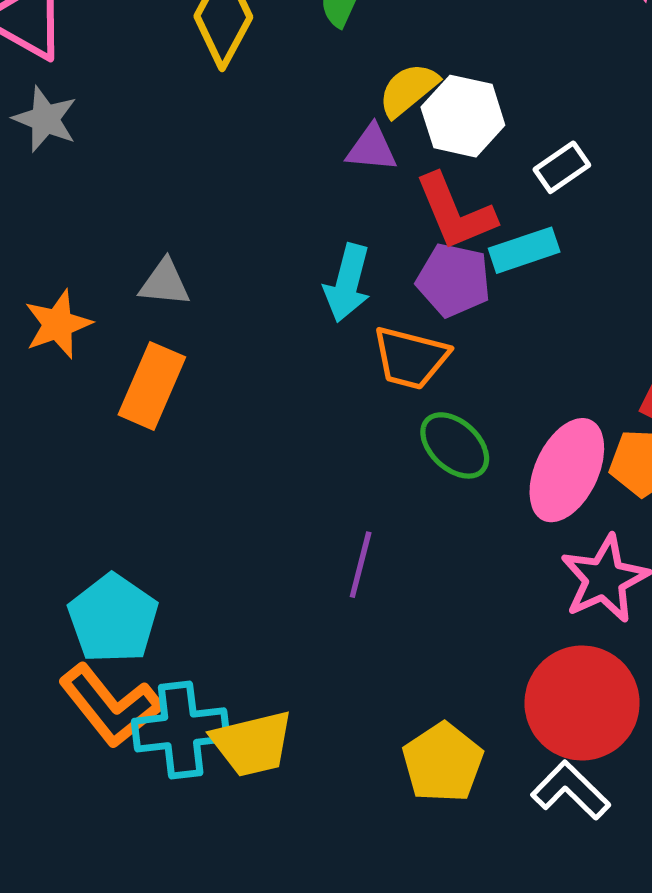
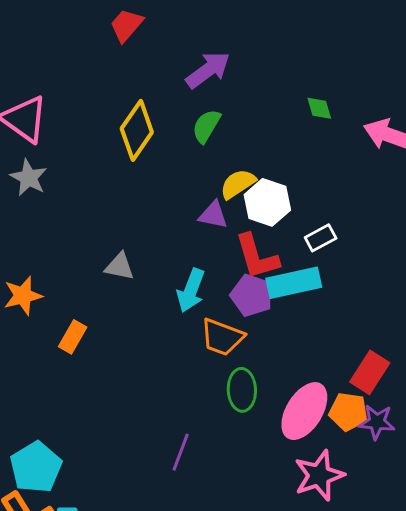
cyan rectangle: (524, 250) -> (294, 283), size x1.4
gray triangle: (165, 283) -> (120, 266), moved
orange rectangle: (152, 386) -> (73, 337), size x0.7
green ellipse: (455, 445) -> (242, 390), turned 39

